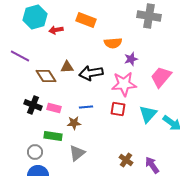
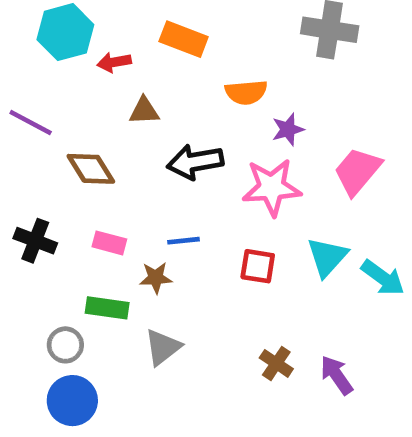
brown triangle: (67, 67) -> (144, 111), moved
black cross: (33, 105) -> (35, 241), moved
red square: (118, 109) -> (258, 266), moved

